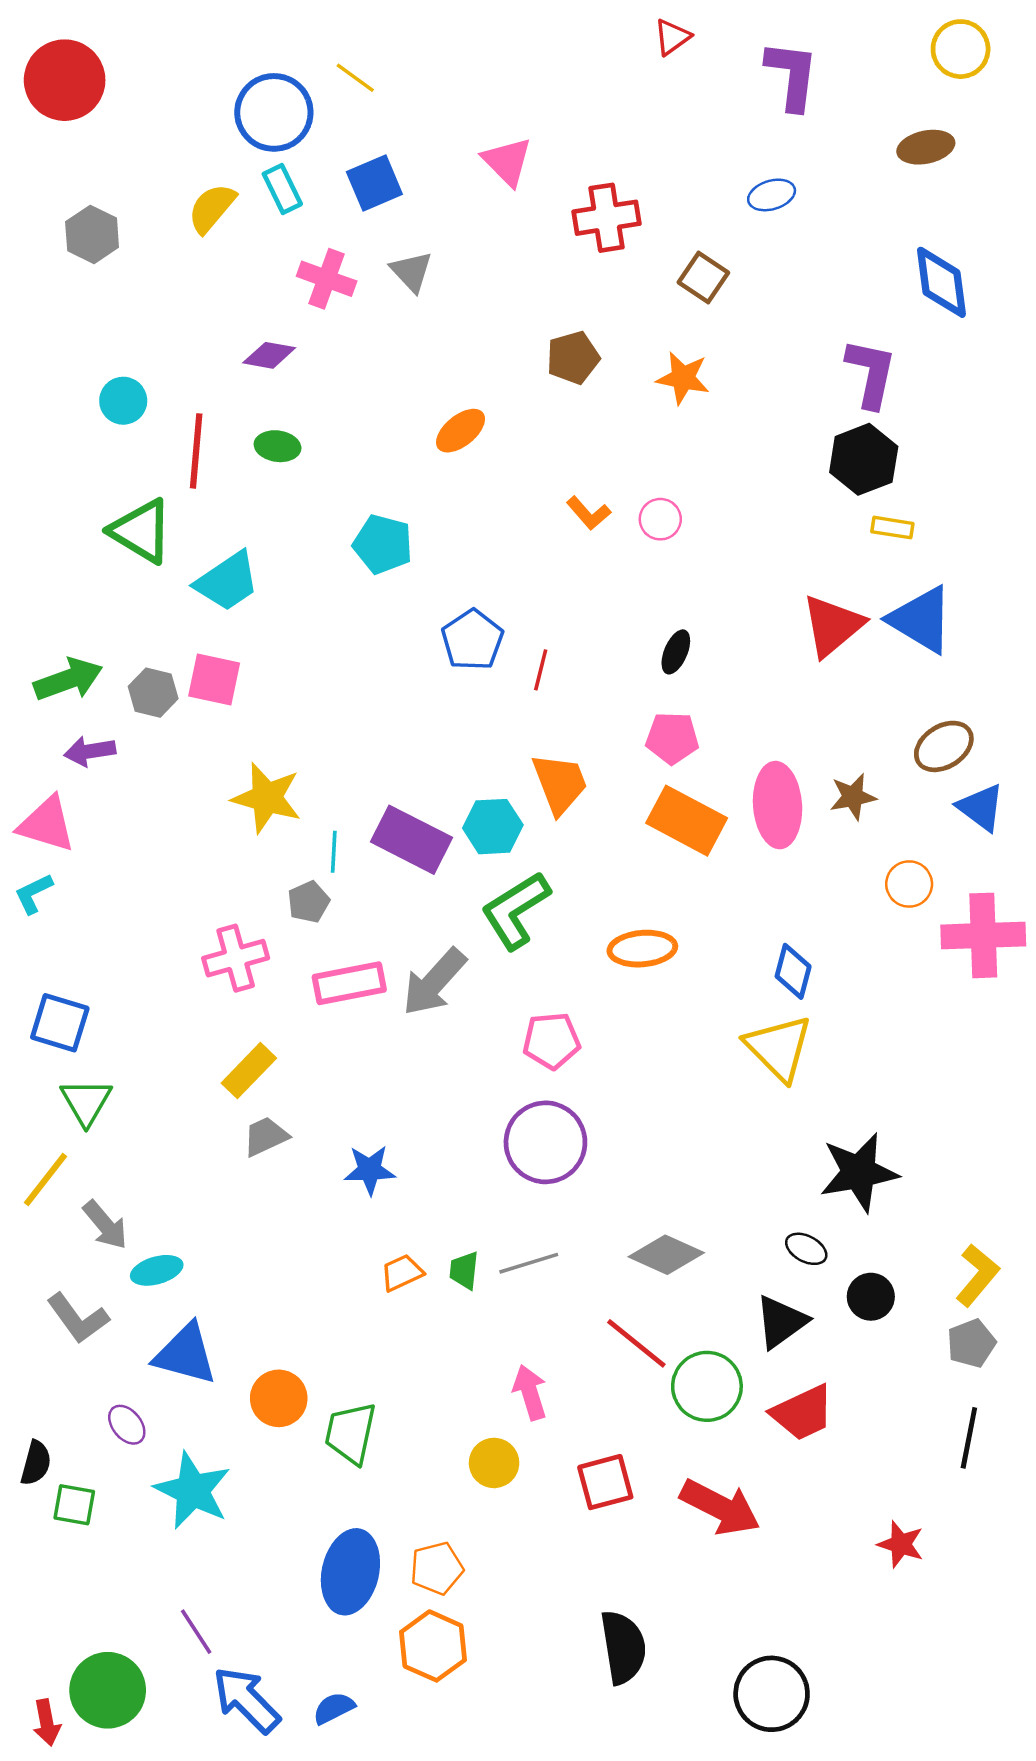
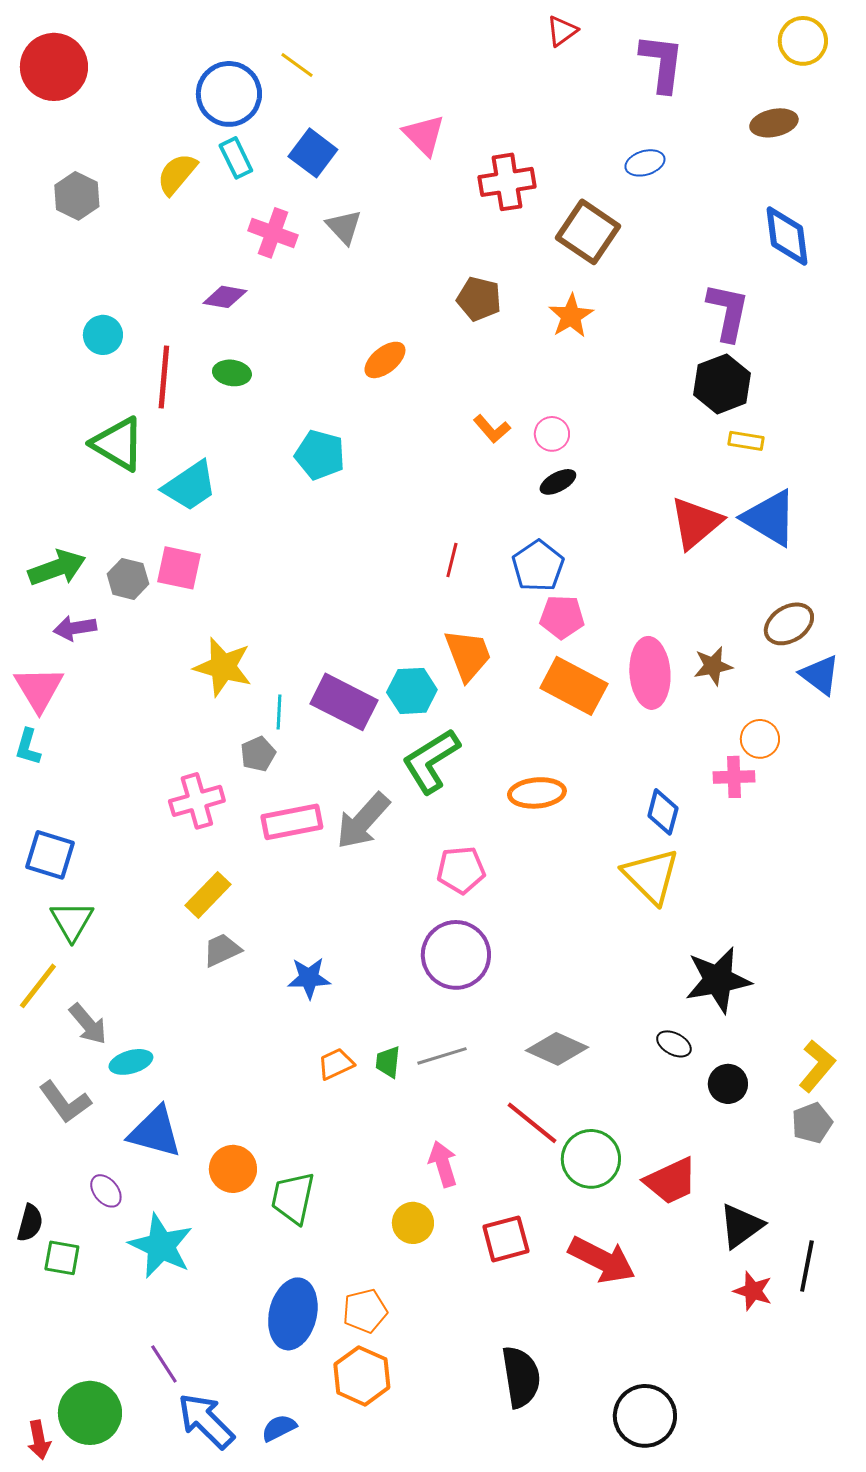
blue square: (374, 183) -> (313, 153), turned -30
brown square: (703, 278) -> (588, 232), size x1.5
brown pentagon: (573, 358) -> (479, 299), turned 30
orange star: (683, 378) -> (571, 316), turned 30
blue pentagon: (472, 640) -> (538, 566), moved
black ellipse: (676, 652) -> (558, 482), moved, turned 39
pink triangle: (47, 824) -> (39, 689), turned 42
cyan L-shape: (33, 894) -> (28, 747), turned -48
pink cross: (983, 935) -> (734, 777), moved, size x0.6
black triangle: (781, 1322) -> (741, 1226), moved
black line: (969, 1438) -> (807, 1266), moved

